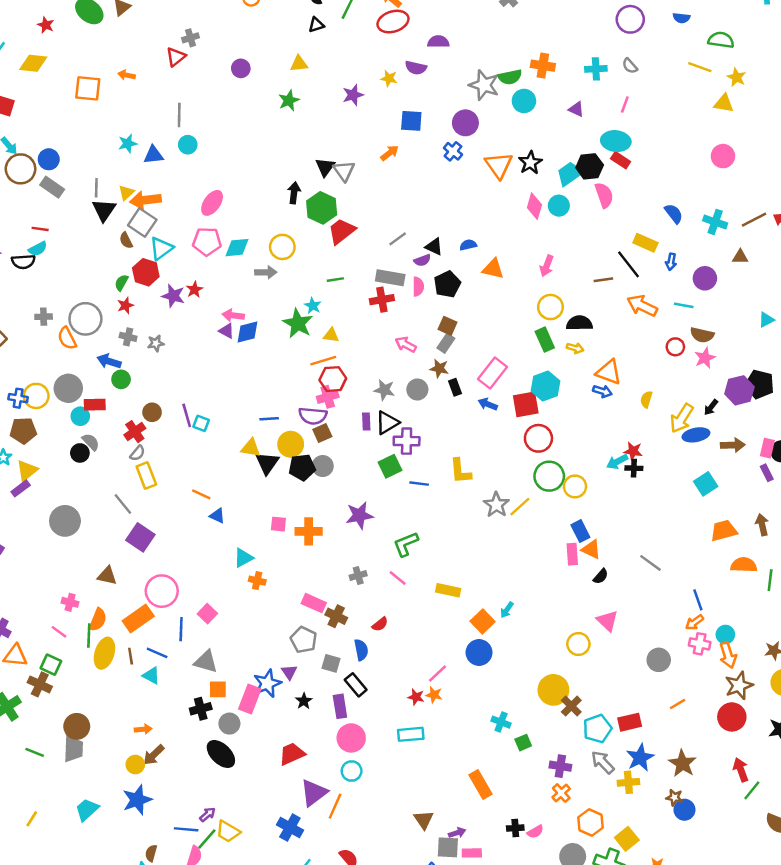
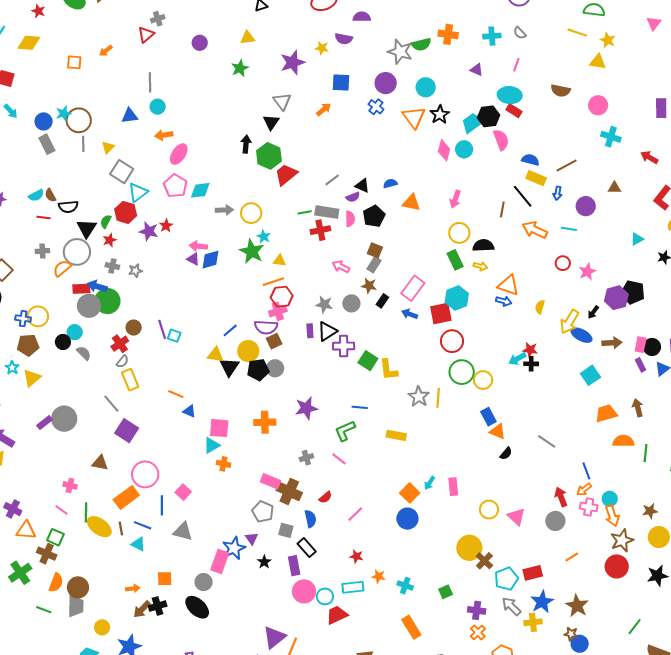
orange arrow: (127, 75) -> (106, 51), turned -48
orange square: (88, 88) -> (74, 62), size x0.7
purple star: (353, 95) -> (293, 62), size x1.4
cyan circle: (524, 101) -> (426, 87), moved
cyan star: (128, 143) -> (64, 113), moved
brown circle: (21, 169) -> (79, 120), moved
gray triangle: (344, 171) -> (282, 101), moved
gray rectangle: (52, 187) -> (47, 144), turned 30
orange arrow: (146, 200) -> (164, 135), moved, size x0.7
black triangle: (104, 210) -> (87, 228), moved
blue semicircle: (674, 214) -> (530, 160), moved, turned -36
brown line: (754, 220) -> (567, 166), moved
cyan cross: (715, 222) -> (611, 137), moved
red line: (40, 229) -> (44, 217), moved
brown semicircle: (126, 240) -> (50, 195), moved
pink pentagon: (207, 241) -> (175, 186), turned 30
yellow circle: (282, 247) -> (251, 213), moved
black semicircle: (23, 262) -> (68, 207), moved
green line: (335, 280) -> (305, 212), moved
brown line: (603, 280) -> (502, 209), turned -70
brown semicircle: (702, 335) -> (561, 91), moved
orange semicircle: (67, 338) -> (62, 268), turned 78
green circle: (121, 379) -> (107, 301), size x1.6
black rectangle: (455, 387) -> (382, 301), turned 56
gray circle: (68, 388) -> (89, 306), moved
red rectangle: (95, 405) -> (81, 289), moved
blue line: (269, 419) -> (230, 330), turned -35
blue ellipse: (696, 435) -> (582, 335), turned 40
black circle: (80, 453) -> (63, 342), moved
green square: (390, 466) -> (368, 361), moved, turned -30
blue line: (419, 484) -> (360, 407), moved
purple rectangle: (21, 488) -> (45, 423), moved
yellow line: (520, 507) -> (438, 398), turned -42
pink square: (278, 524) -> (219, 428), moved, size x1.5
pink rectangle: (572, 554) -> (453, 487), moved
yellow rectangle: (448, 590) -> (396, 435), moved
brown cross: (336, 616) -> (289, 492), size x1.4
orange semicircle: (98, 620) -> (56, 583), moved
pink triangle: (607, 621) -> (516, 517), moved
yellow ellipse: (104, 653) -> (99, 527), turned -70
pink line: (438, 674) -> (355, 514), moved
orange square: (218, 689) -> (165, 579), moved
orange star: (434, 695) -> (379, 576), moved
black cross: (201, 709) -> (158, 606), moved
cyan cross: (501, 722) -> (405, 586), moved
red trapezoid: (292, 754) -> (337, 615), moved
yellow circle: (135, 765) -> (102, 627), moved
red arrow: (741, 770) -> (561, 497), moved
cyan circle: (352, 771) -> (325, 596), moved

